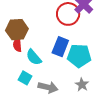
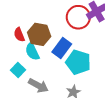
brown hexagon: (17, 30) -> (39, 34), moved
red semicircle: (17, 45) -> (19, 35), turned -32

